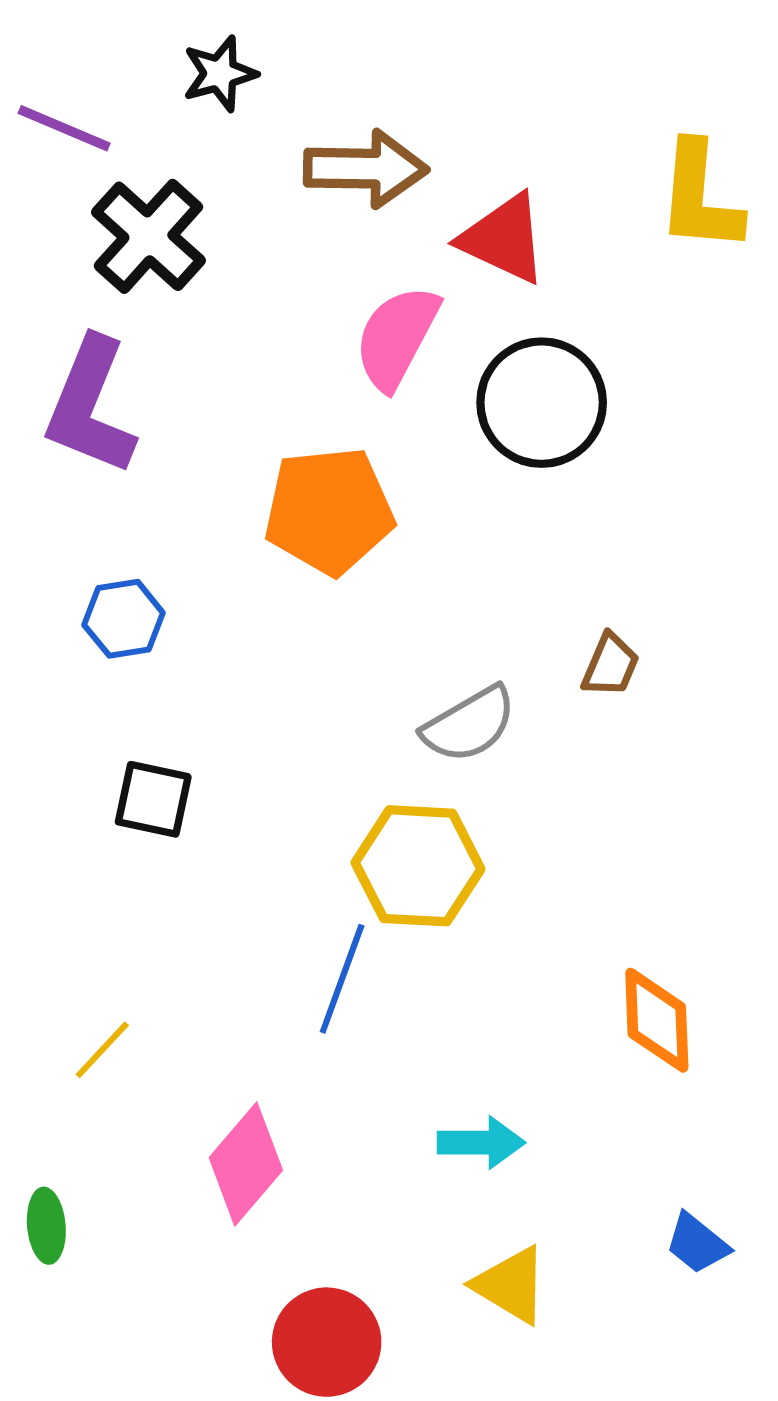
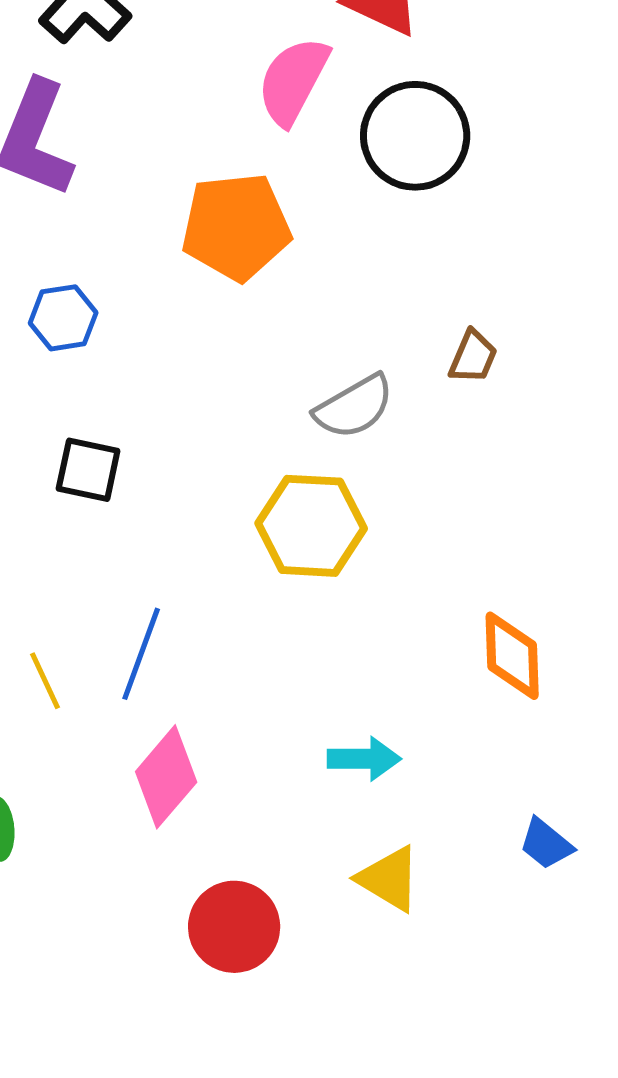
blue line: (342, 979) -> (141, 654), moved
yellow line: (102, 1050) -> (45, 681), turned -68

